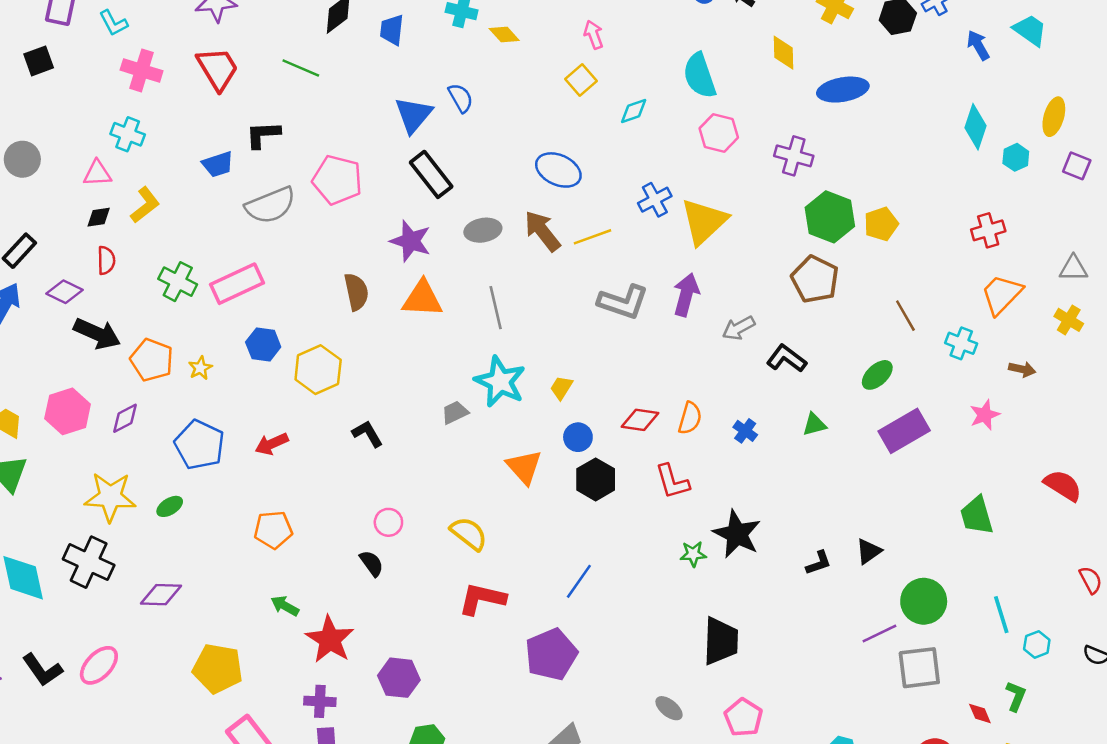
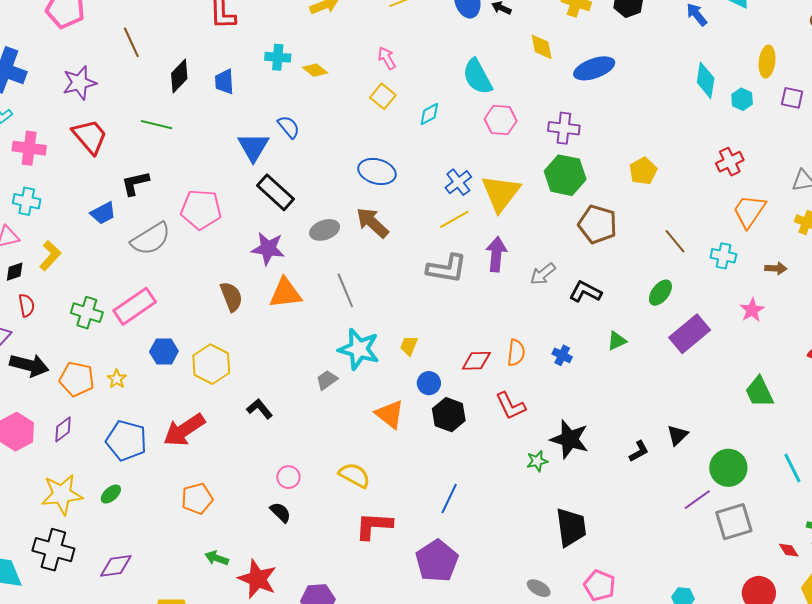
green hexagon: (830, 217) -> (565, 175), moved
yellow line: (592, 237) -> (454, 219), moved
red arrow: (272, 444) -> (184, 430), size x1.6

